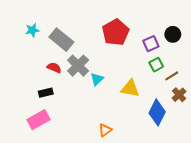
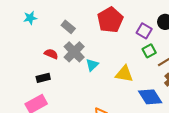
gray rectangle: (61, 40) -> (68, 27), moved, size x0.6
purple square: (151, 44) -> (144, 31), turned -35
blue diamond: (157, 112) -> (150, 97), turned -60

